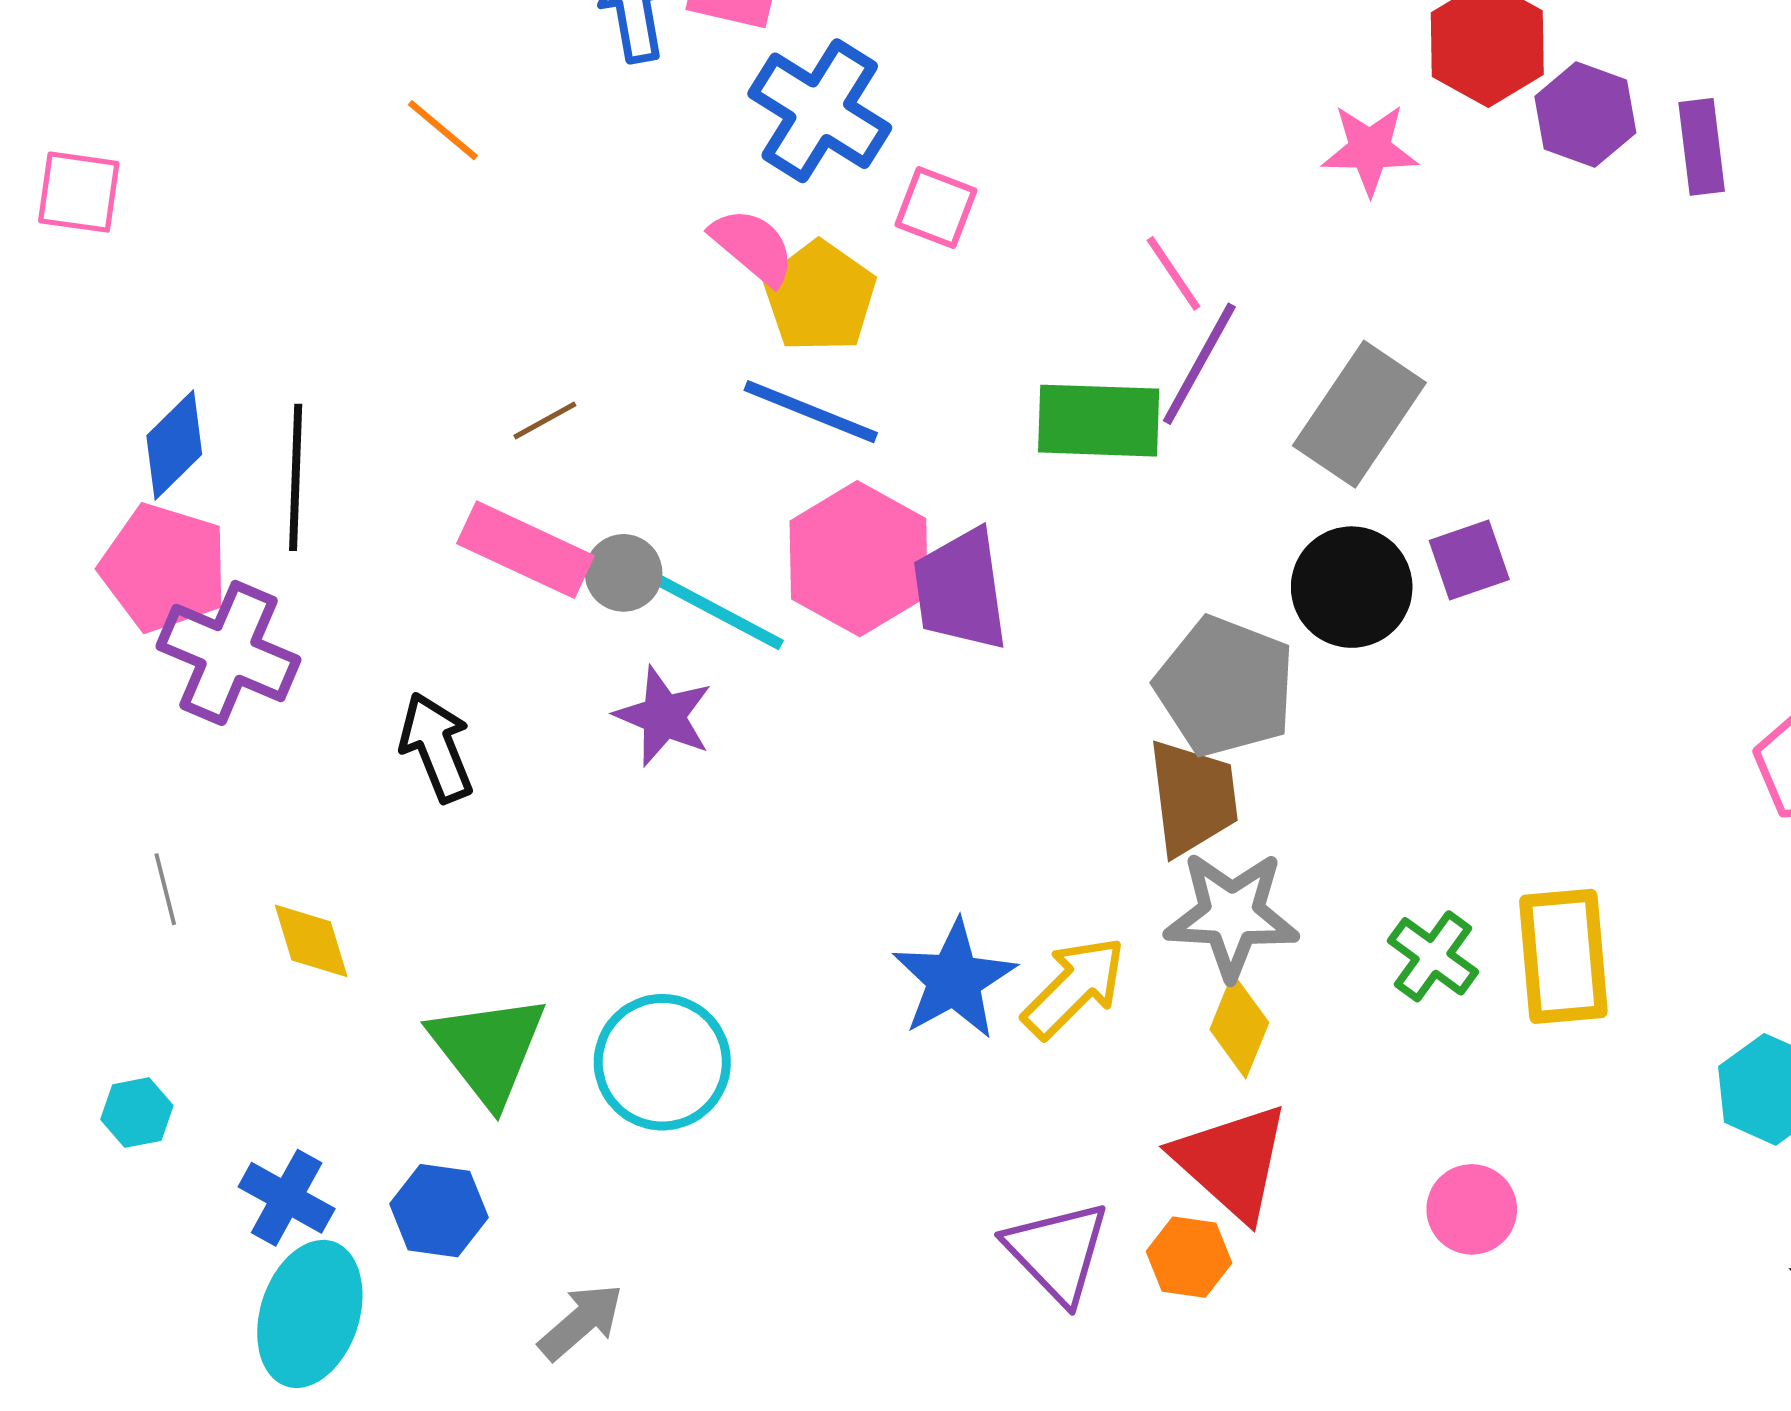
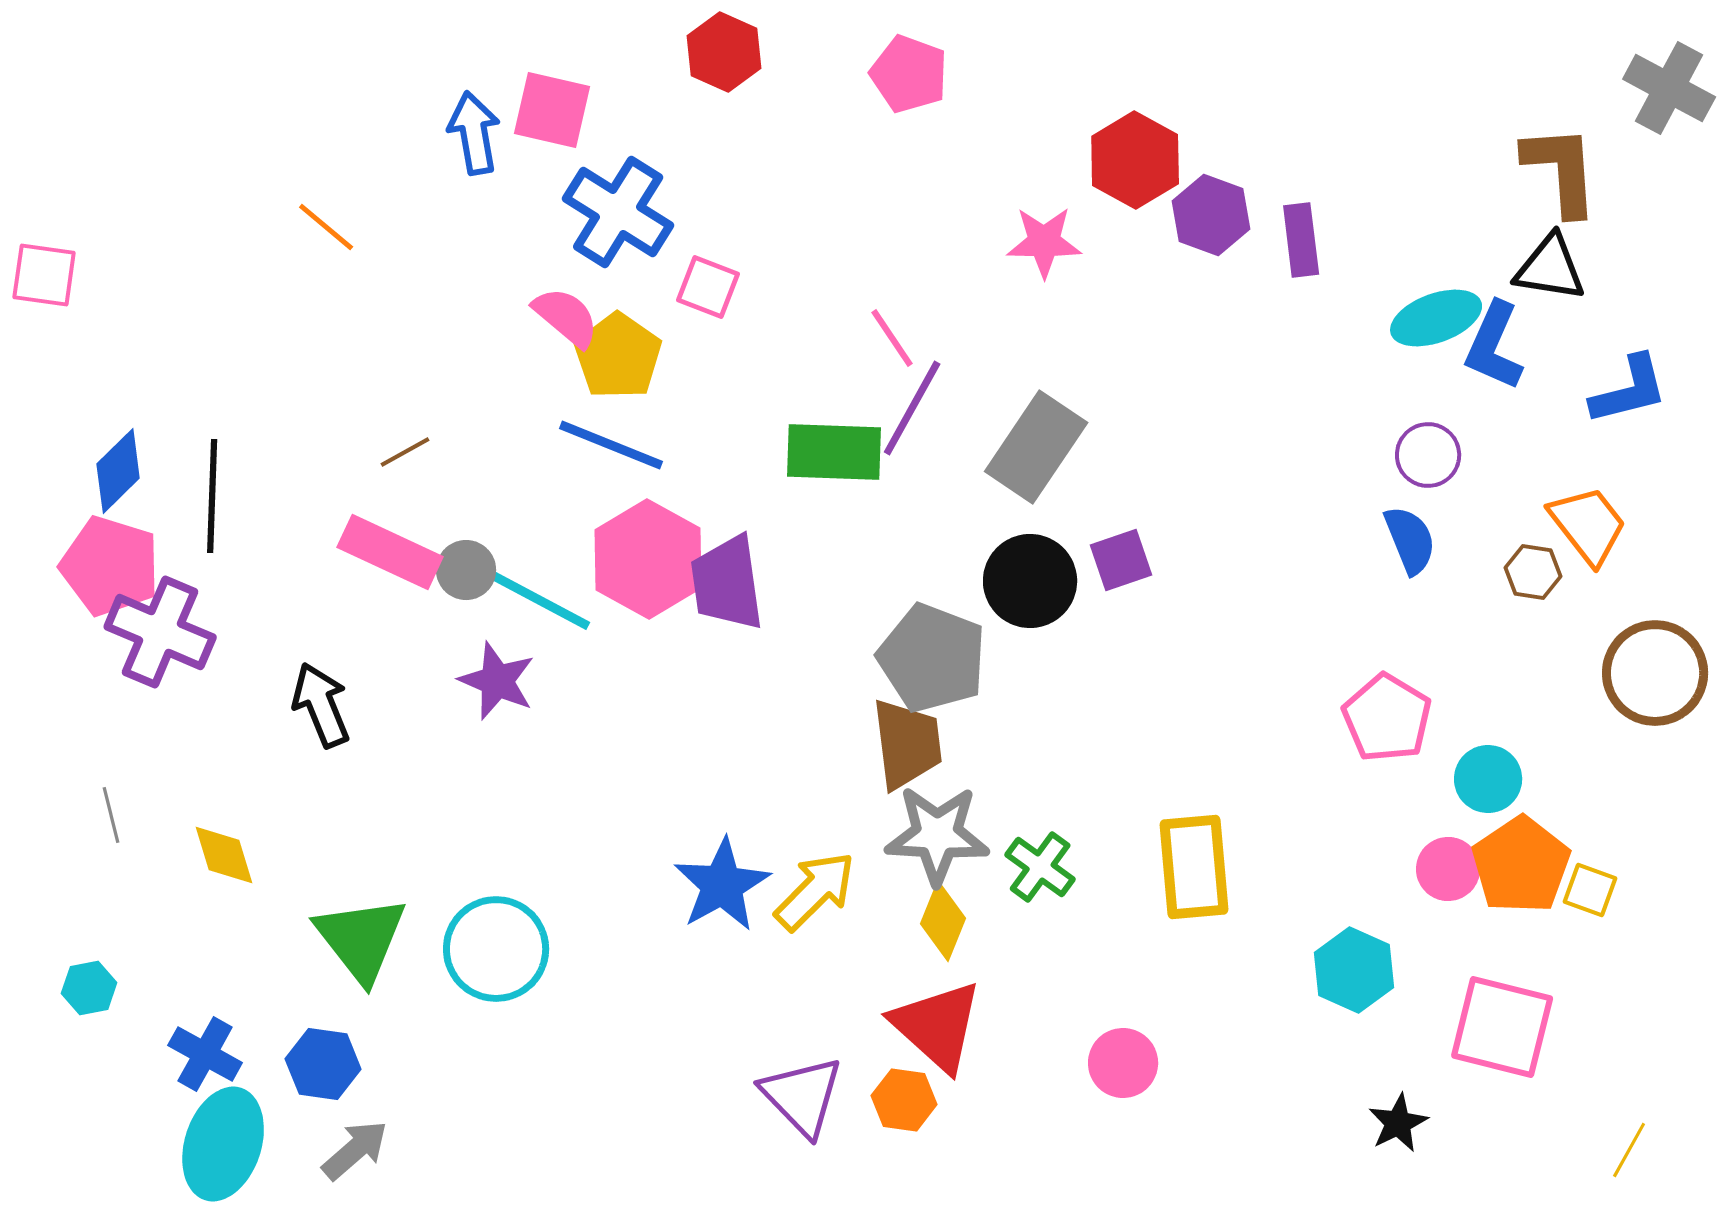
green cross: (1433, 956) -> (1040, 867), moved
gray arrow: (581, 1322) -> (355, 1150), moved

